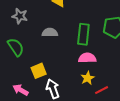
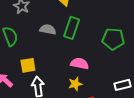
green rectangle: (83, 34) -> (72, 28), moved

